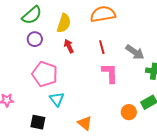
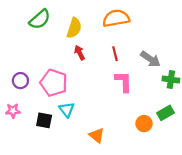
purple circle: (35, 39) -> (20, 81), moved
black square: (38, 122) -> (44, 120), moved

